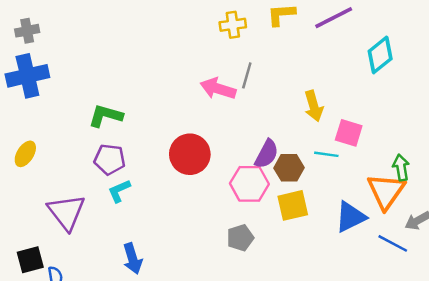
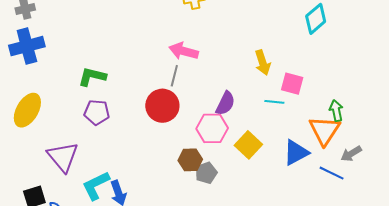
gray line: (247, 75) -> (174, 76), moved
yellow ellipse: (25, 154) -> (27, 110), size x1.6
brown hexagon: (289, 168) -> (190, 160), moved
cyan L-shape: (119, 191) -> (96, 186), moved, size x1.5
yellow square: (293, 205) -> (248, 145), turned -32

